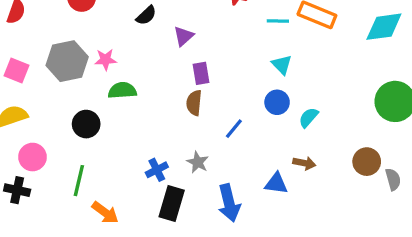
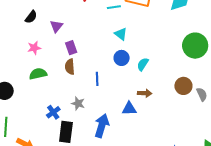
pink star: (106, 60) -> (34, 48), moved
green semicircle: (122, 90) -> (38, 74), moved
blue line: (234, 129) -> (97, 79), turned -32
blue arrow: (229, 203) -> (102, 126), turned -140

